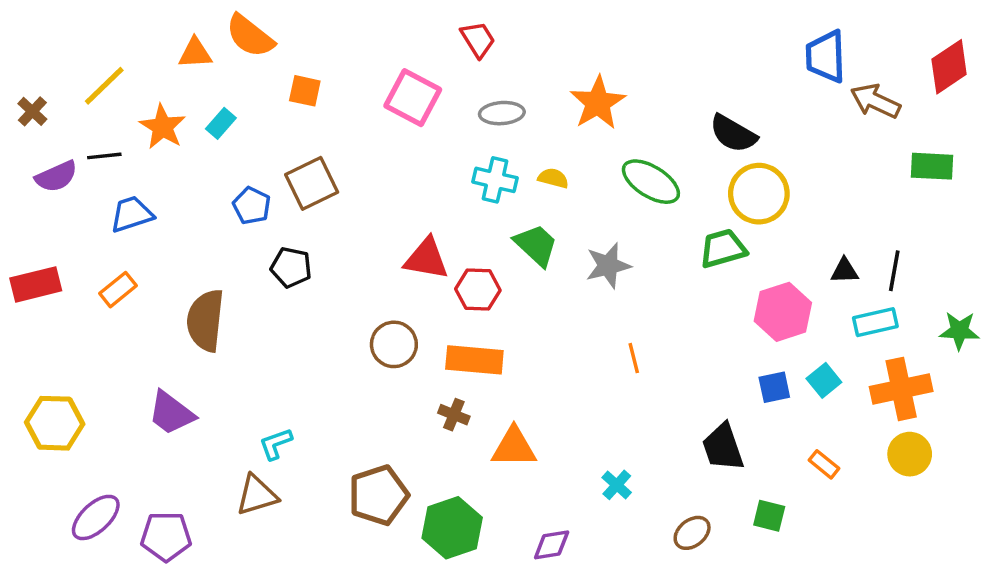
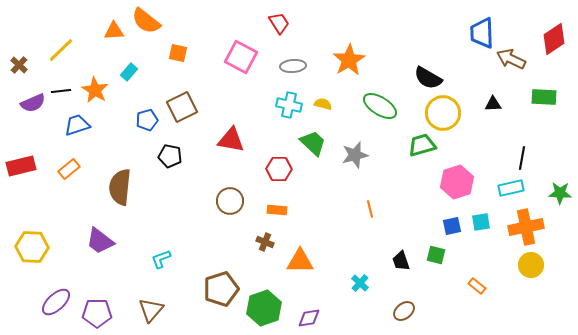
orange star: (163, 127) -> (95, 90), moved
blue pentagon: (252, 206) -> (147, 120), turned 30
red triangle: (426, 259) -> (231, 140), moved
black triangle: (845, 271) -> (493, 104), moved
orange rectangle: (474, 360) -> (277, 210), size x0.6
cyan square: (824, 380) -> (481, 222), turned 30
black trapezoid: (723, 447) -> (401, 261), moved, size x0.7
orange rectangle: (824, 464) -> (477, 286), moved
brown triangle: (257, 495) -> (151, 310), moved, turned -32
green square: (769, 516) -> (436, 255), moved
purple diamond: (552, 545) -> (309, 318), moved

